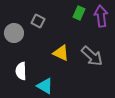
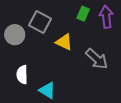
gray square: (38, 21) -> (40, 22), size x1.5
yellow triangle: (61, 53) -> (64, 42), moved

